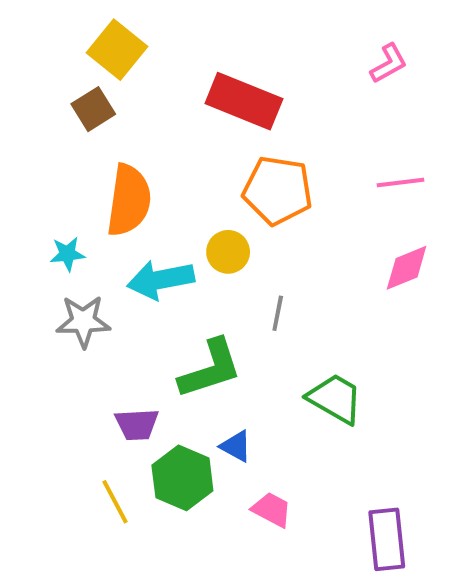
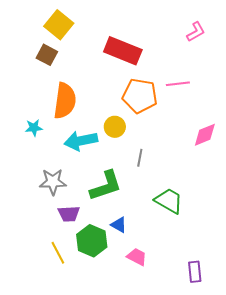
brown square: (93, 109) -> (47, 55), turned -30
pink line: (401, 182) -> (178, 84), moved
gray star: (83, 321) -> (53, 182), moved
purple rectangle: (387, 539) -> (195, 272), size x0.7

